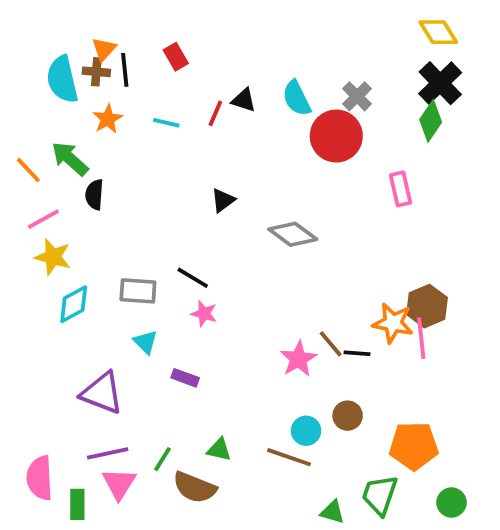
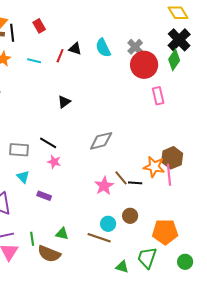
red circle: (336, 136) -> (144, 65), moved
gray diamond: (293, 234) -> (101, 141), moved, turned -50
green line: (162, 459) -> (32, 239), turned -40

